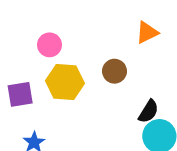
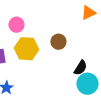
orange triangle: (147, 32) -> (88, 13), moved

